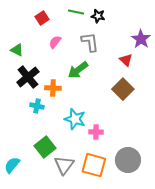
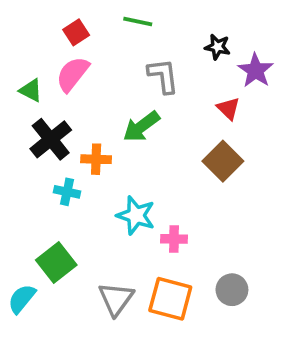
black star: (98, 16) -> (217, 47), moved
pink semicircle: (55, 42) -> (72, 74), moved, size x1.5
green square: (45, 147) -> (56, 263), moved
gray circle: (128, 160) -> (232, 290), size x0.7

